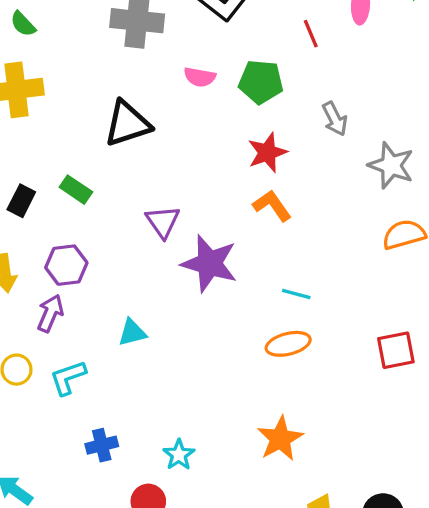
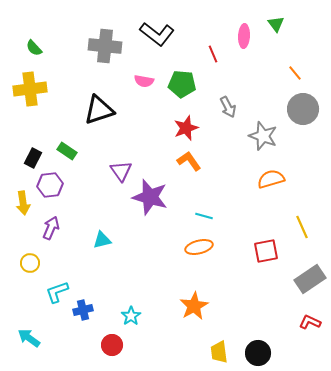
purple hexagon: (66, 265) -> (50, 185), moved
cyan L-shape: (68, 378) -> (57, 292), moved

